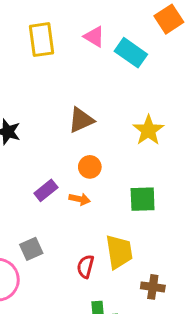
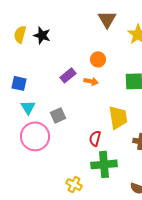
brown triangle: (81, 120) -> (107, 19), moved, turned -36
red semicircle: (85, 266) -> (95, 138), moved

